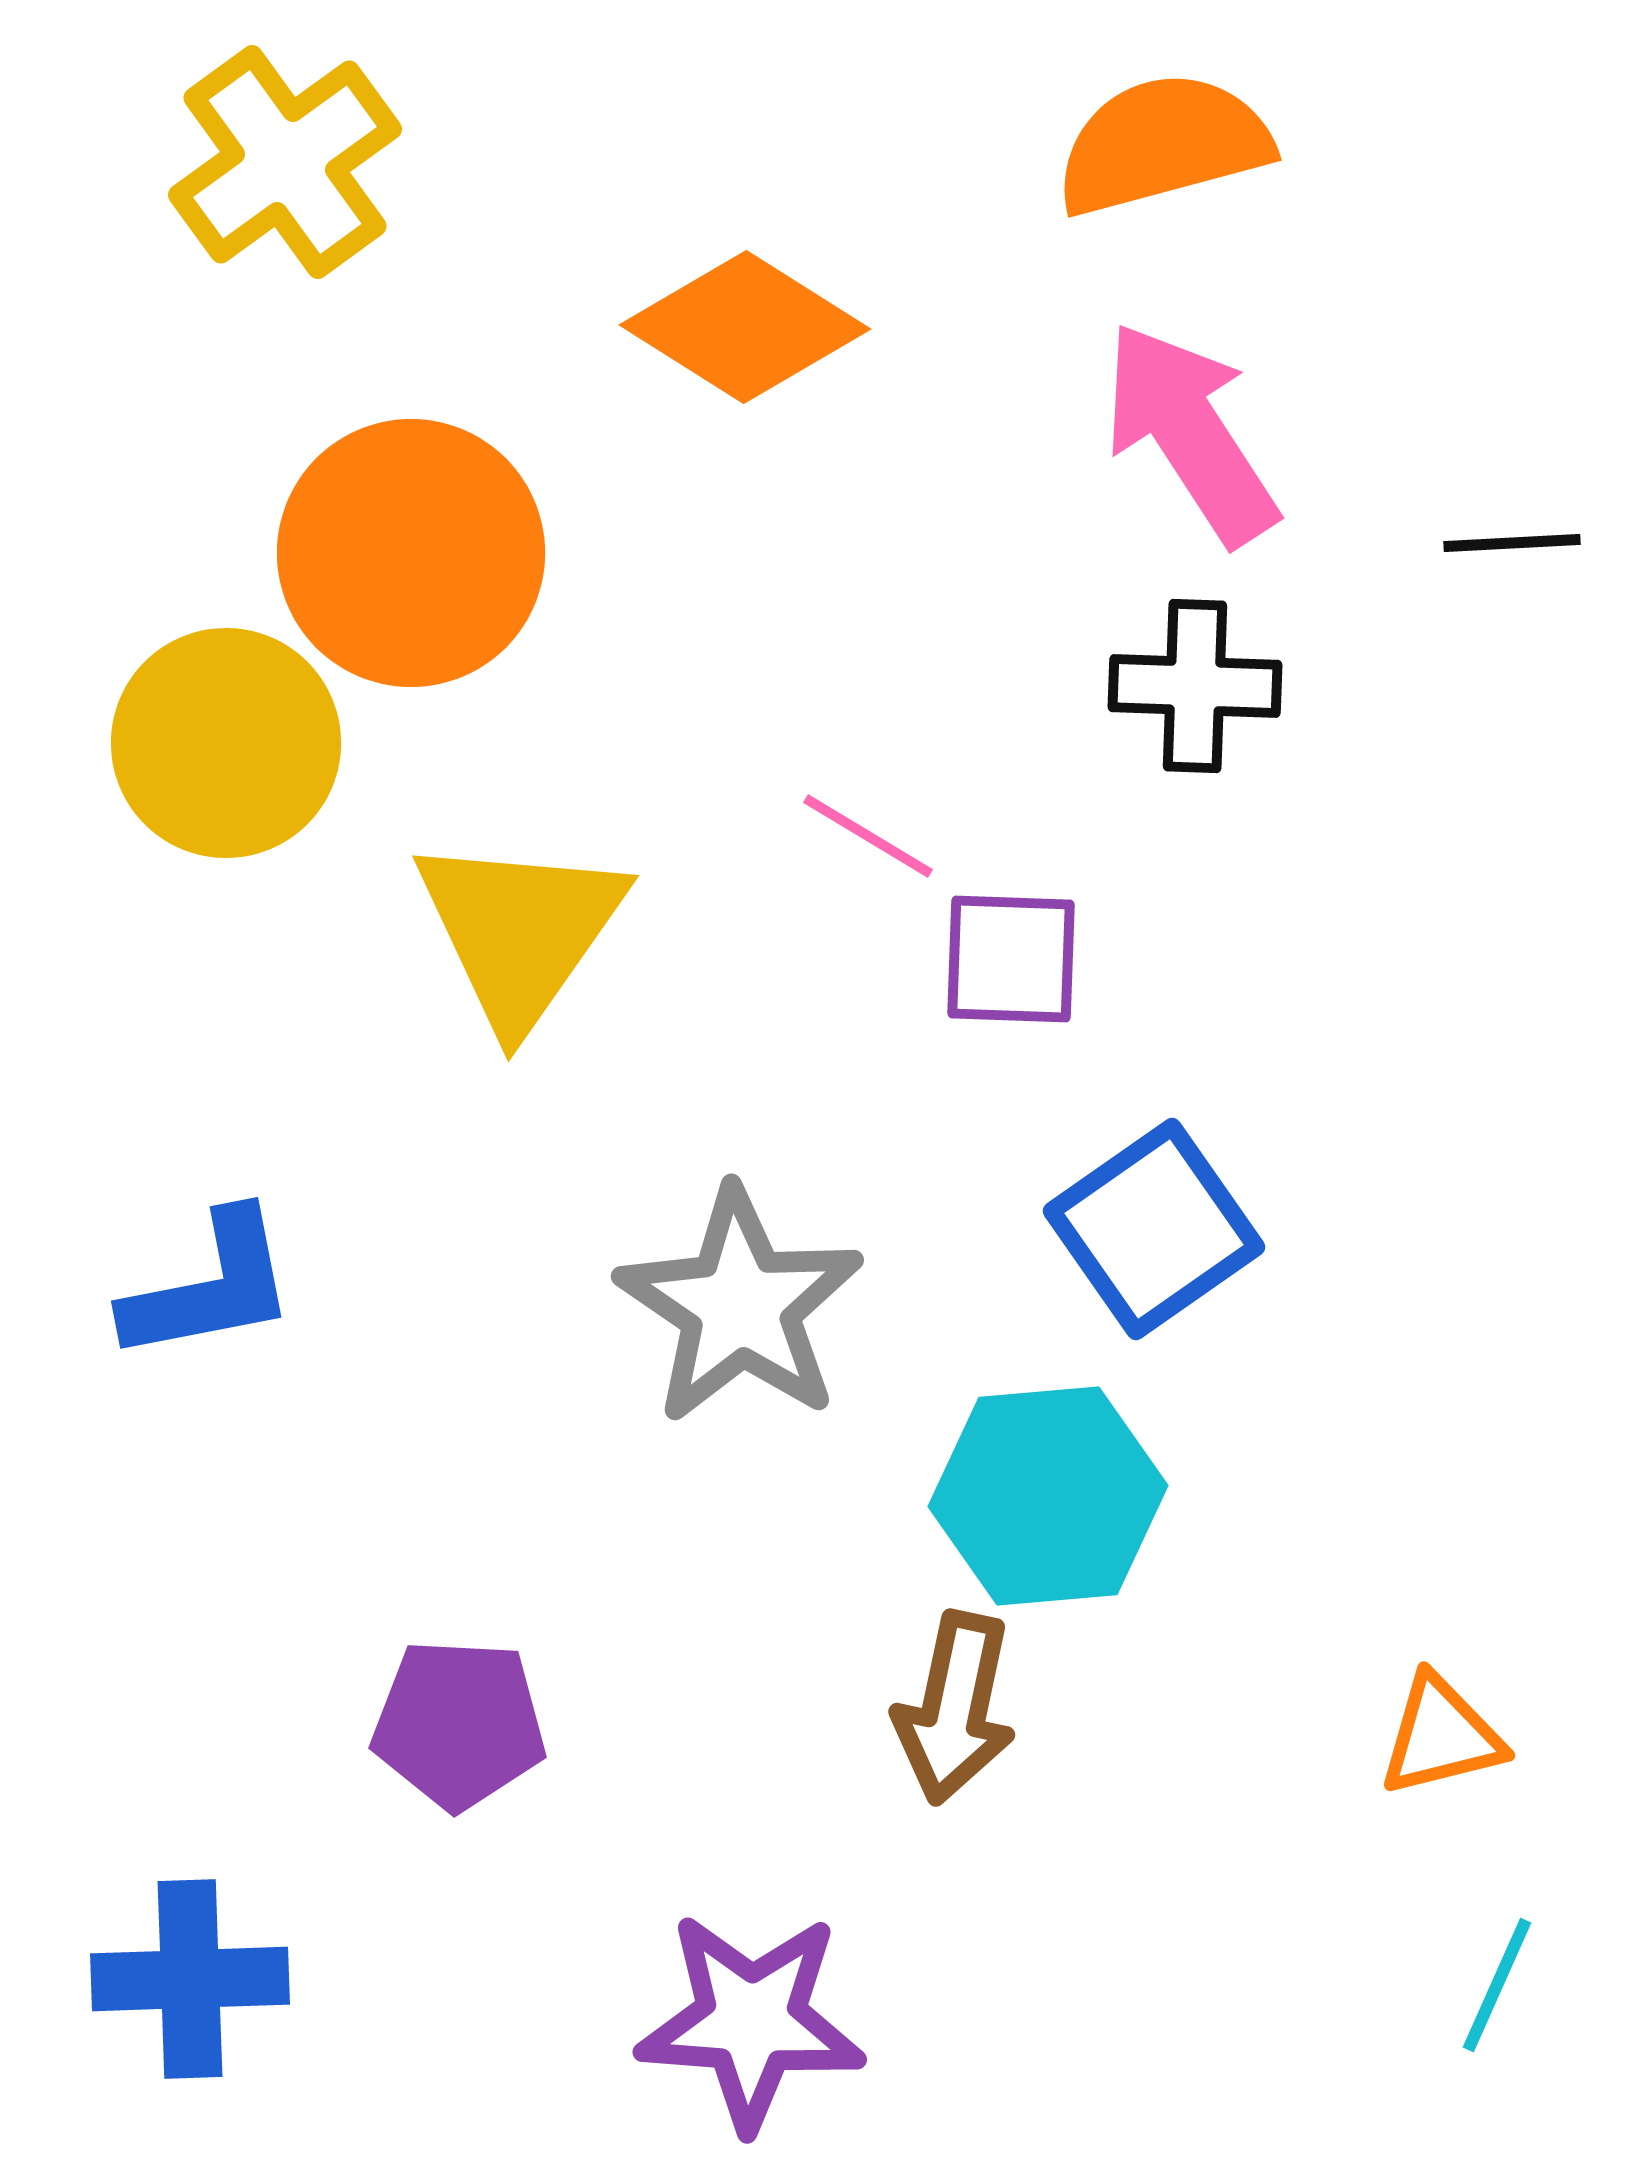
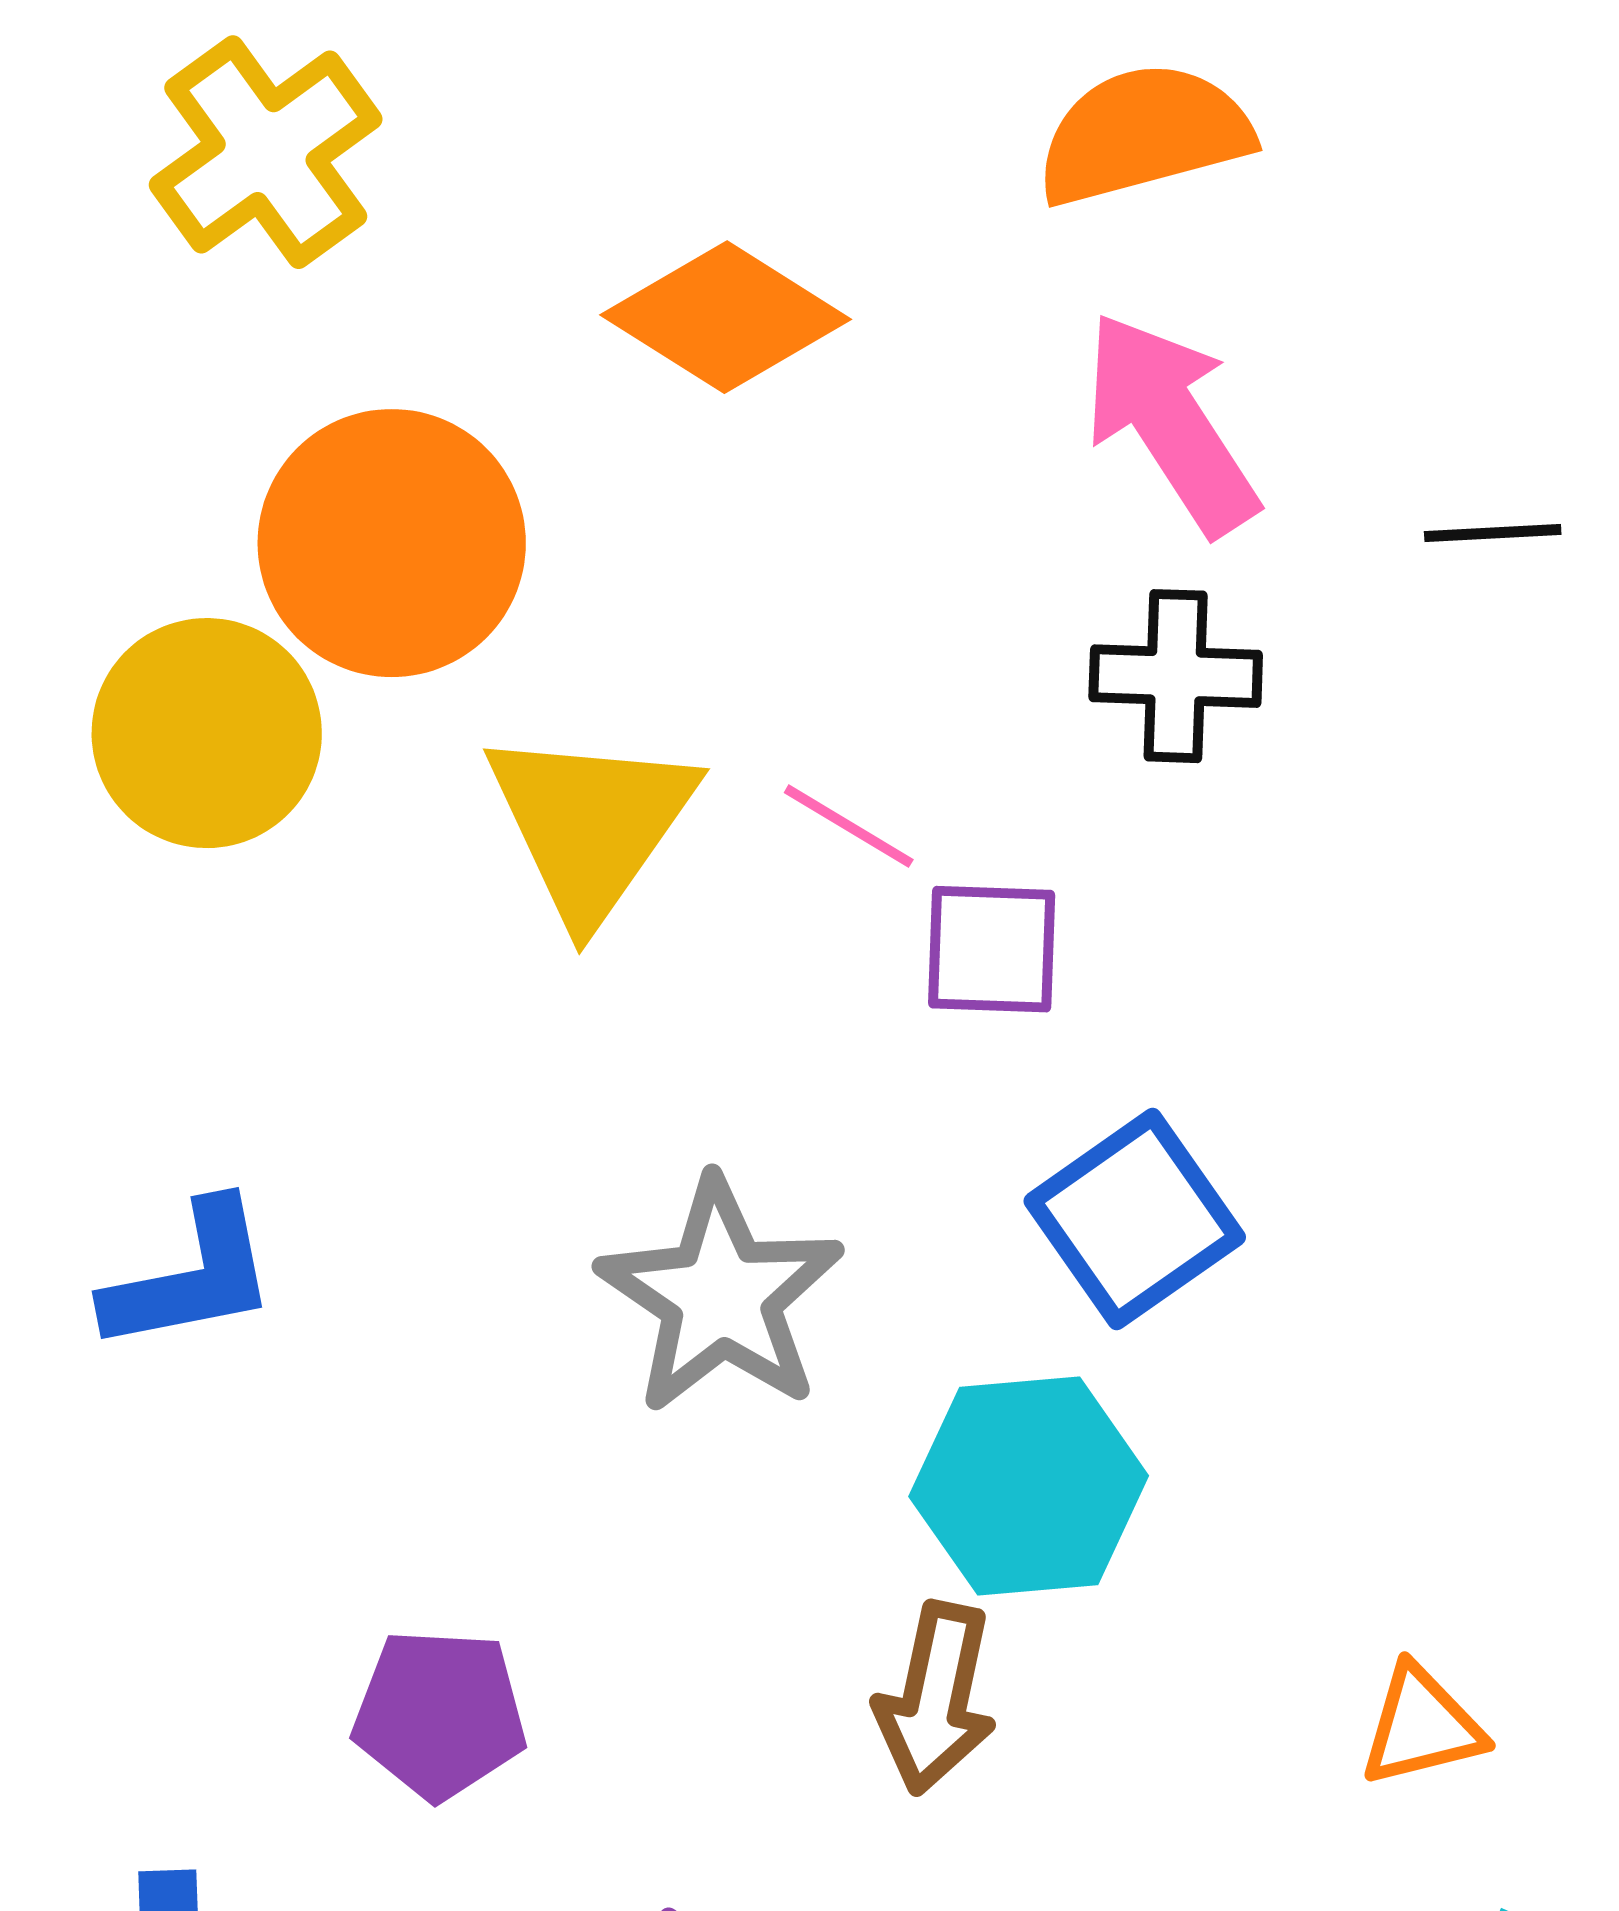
yellow triangle: (520, 931) -> (591, 824), moved

